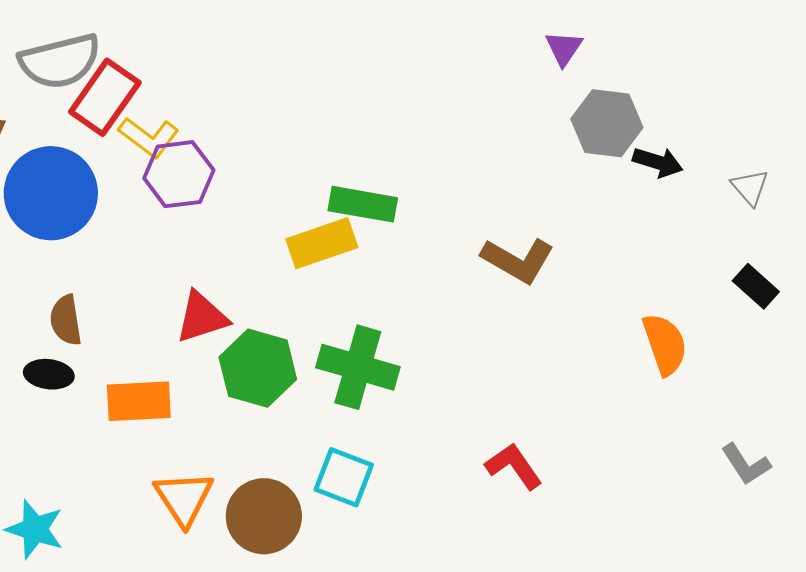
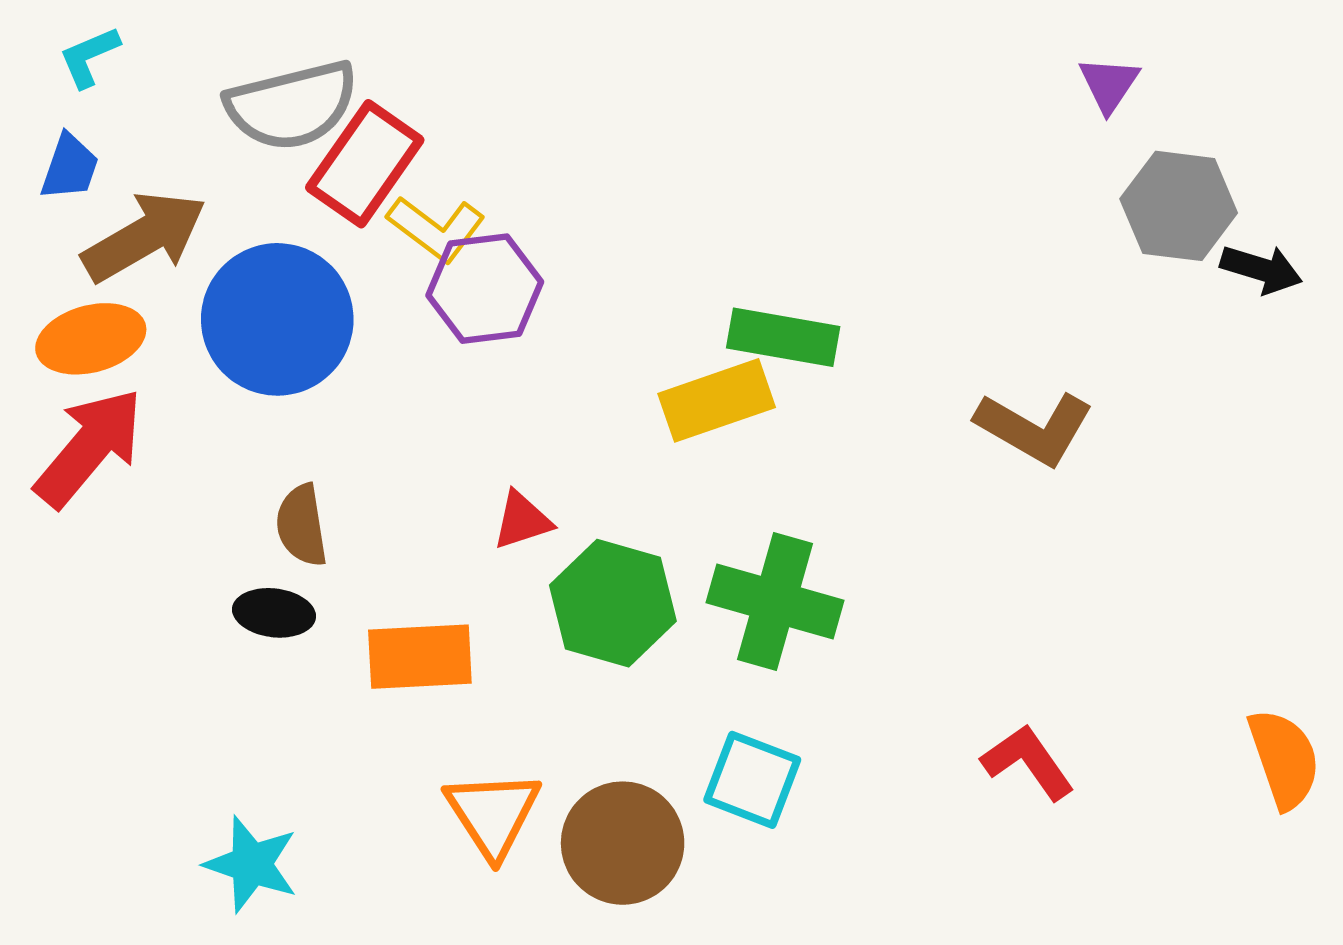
red triangle: (202, 317) -> (522, 520), size x0.7
orange semicircle: (665, 344) -> (1284, 759), moved

